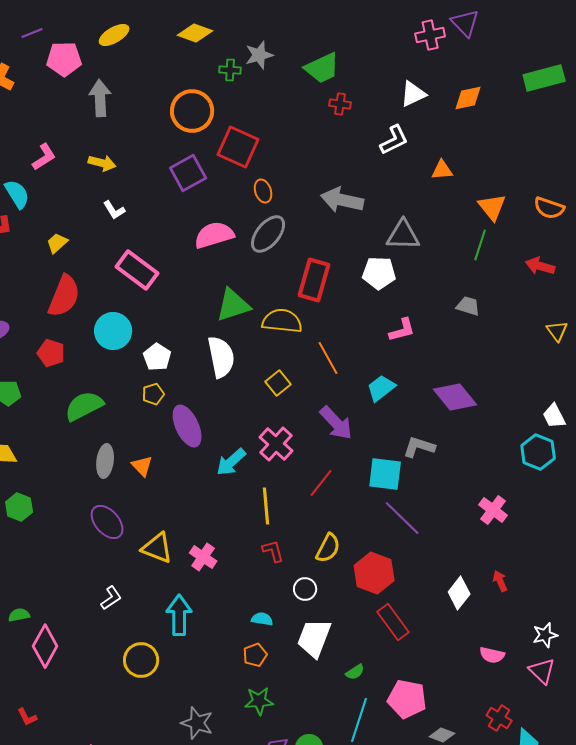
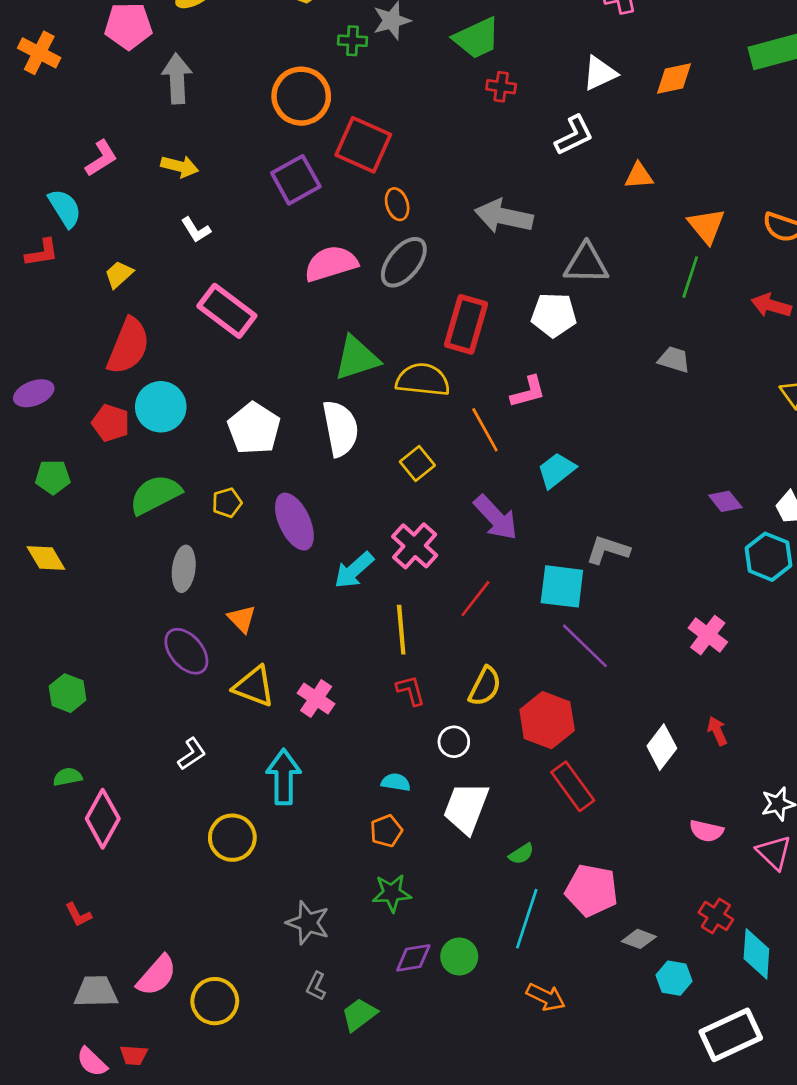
pink L-shape: (402, 330) -> (528, 392), moved
cyan circle: (113, 331) -> (161, 407), moved
white pentagon: (157, 357) -> (254, 428), size x1.4
yellow pentagon: (153, 394) -> (227, 503), moved
purple diamond: (455, 397) -> (725, 501), moved, size x0.6
orange triangle: (142, 466) -> (242, 619), moved
green hexagon: (19, 507) -> (68, 693), moved

